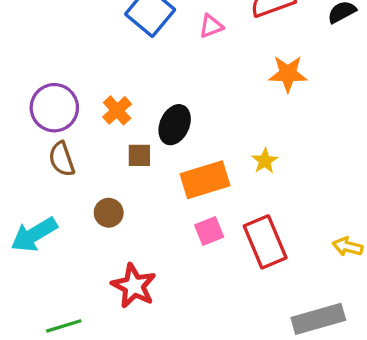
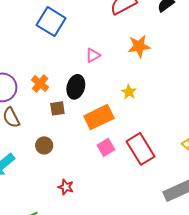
pink triangle: (211, 26) -> (93, 55), moved
yellow star: (265, 161) -> (129, 92), moved
red star: (134, 286) -> (66, 187), size x0.6

